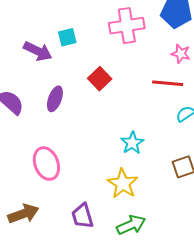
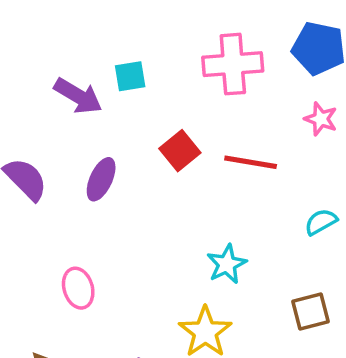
red line: (168, 83) -> (251, 162), moved
pink ellipse: (46, 164) -> (78, 288), size x0.7

